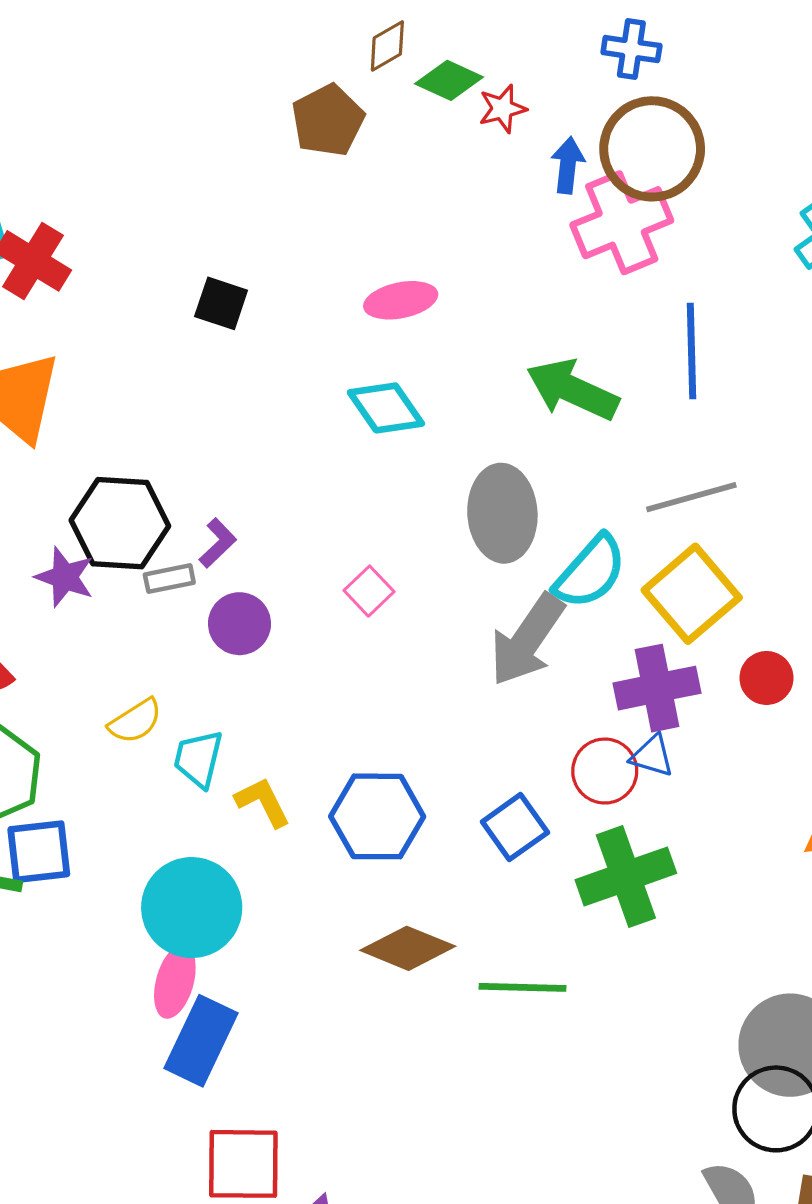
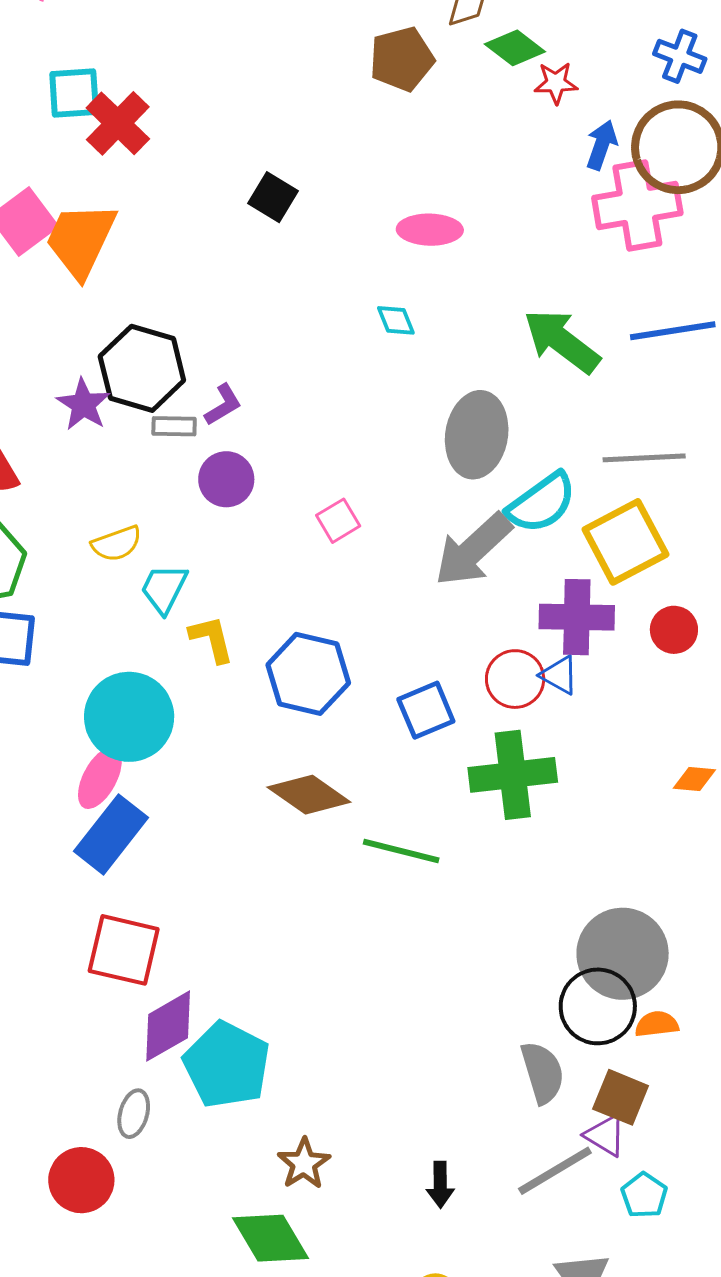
blue line: (691, 351) -> (673, 331), turned 70
cyan diamond: (386, 408) -> (396, 320), size x0.6
pink square: (369, 591) -> (338, 521), moved

